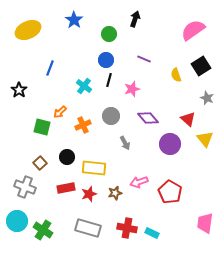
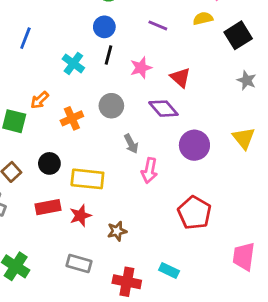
yellow semicircle: (176, 75) -> (203, 18), moved, turned 96
red triangle: (188, 119) -> (180, 78), moved
pink arrow: (139, 182) -> (149, 171), moved, turned -60
brown star: (115, 193) -> (117, 231), moved
gray rectangle: (88, 228) -> (79, 263), size x0.7
red cross: (127, 228) -> (127, 282), moved

